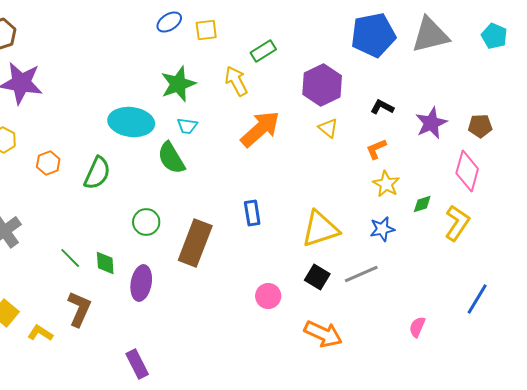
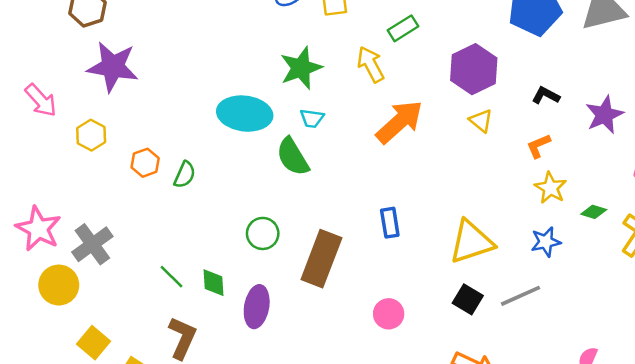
green semicircle: (97, 173) -> (185, 175), moved, size x0.7
green diamond: (422, 204) -> (594, 212), turned 35
pink circle: (268, 296) -> (389, 314), moved

